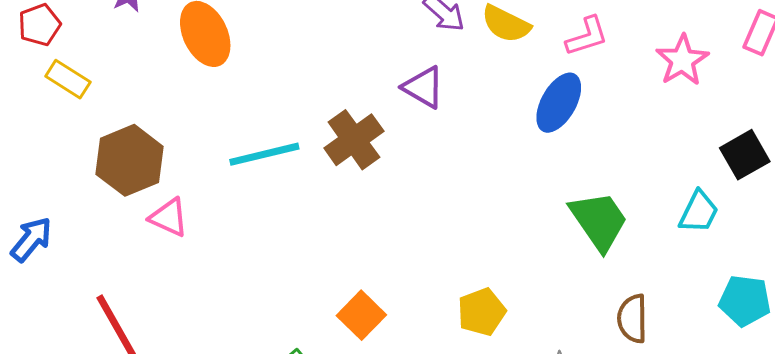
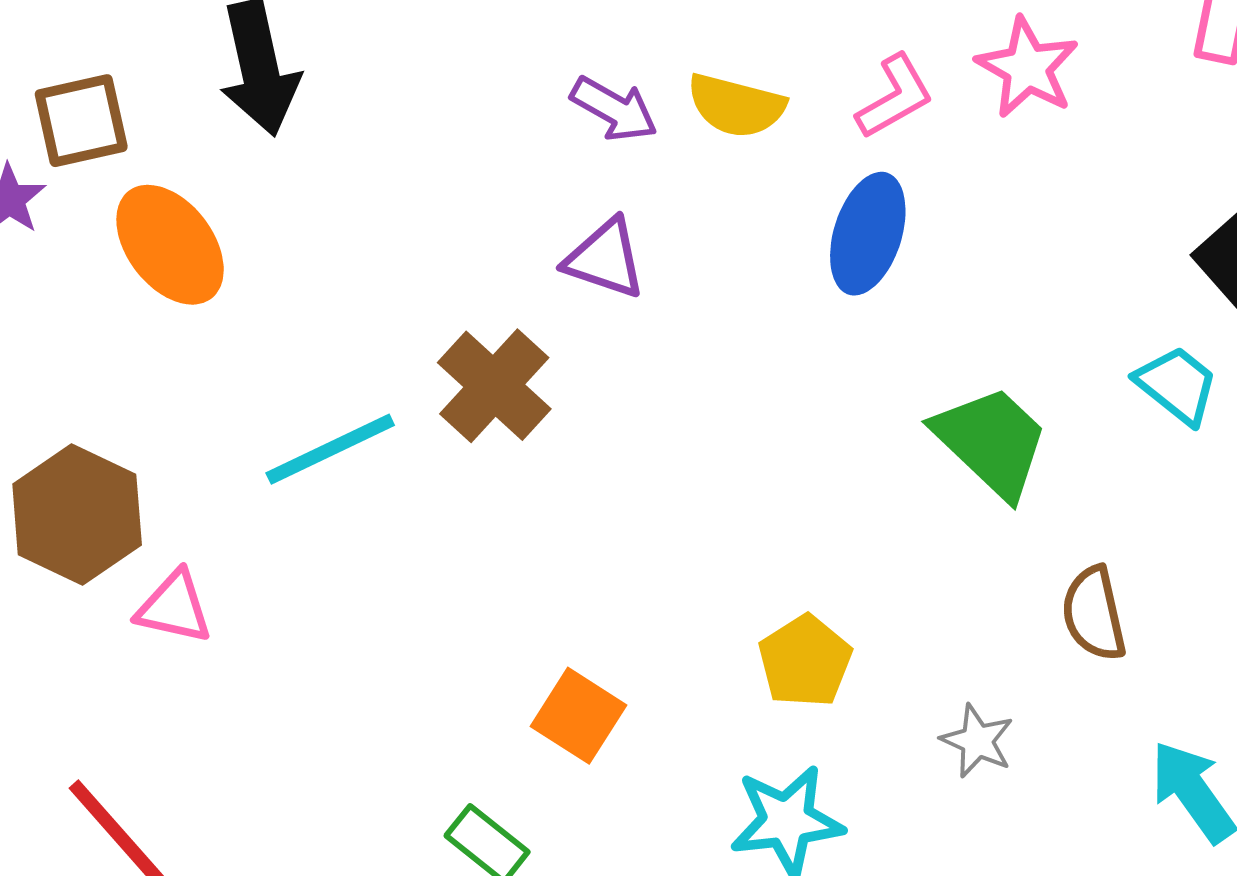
pink star: (682, 60) -> (1027, 68), moved
cyan trapezoid: (699, 212) -> (1177, 385), turned -66

